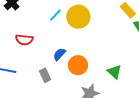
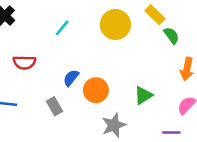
yellow circle: (78, 17) -> (115, 24), moved
green triangle: (114, 72) -> (143, 95), turned 49

